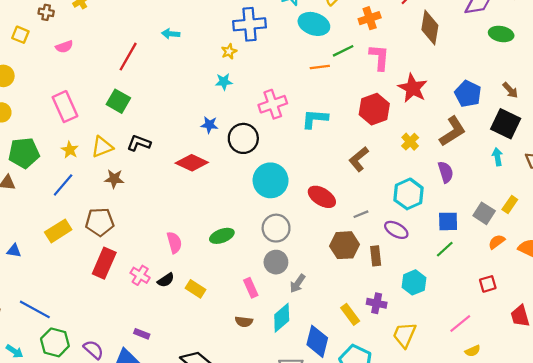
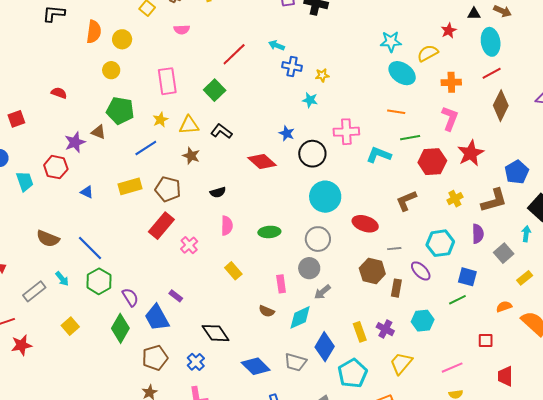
blue cross: (249, 24) -> (292, 66), moved, size x0.7
green line: (343, 51) -> (410, 138), moved
red ellipse: (322, 197) -> (365, 224), turned -30
gray square: (484, 213) -> (504, 253), moved
black semicircle: (166, 280) -> (218, 192), moved

